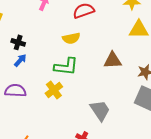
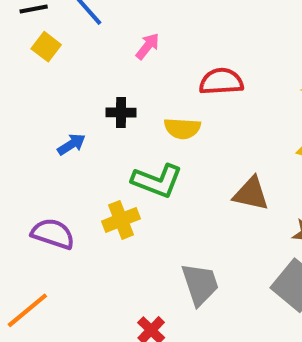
black cross: (18, 42) -> (121, 113), moved, turned -32
purple semicircle: (15, 91) -> (53, 234), moved

